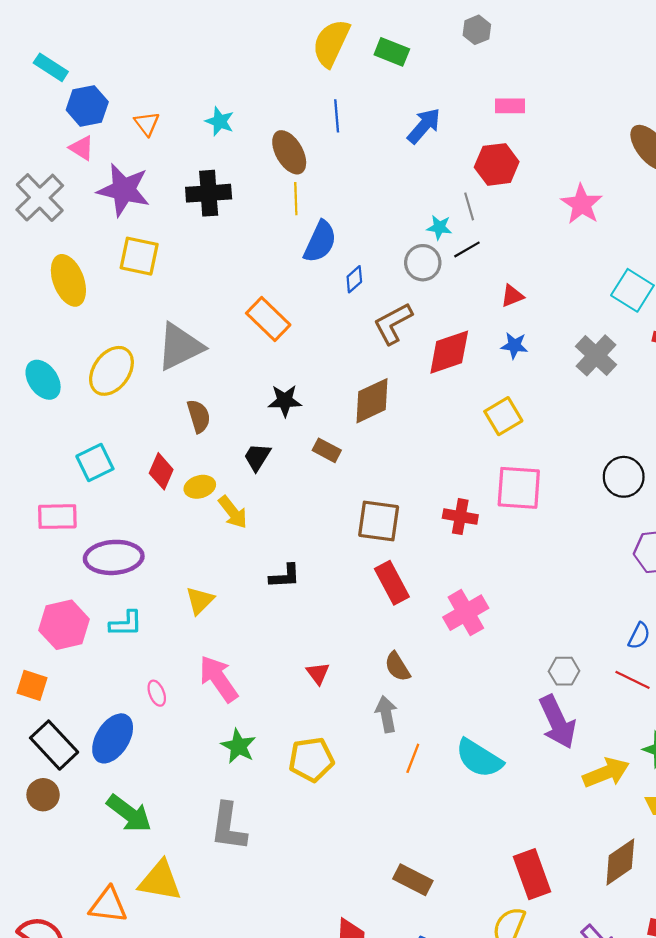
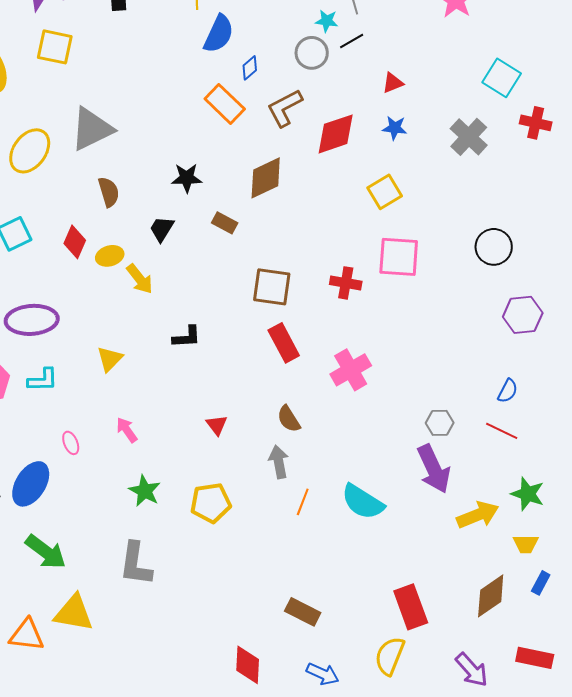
orange rectangle: (268, 319) -> (225, 104), moved
pink arrow: (219, 679) -> (127, 430), size x0.6

